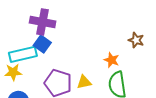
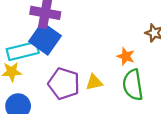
blue square: (42, 44) -> (45, 39), size x1.5

